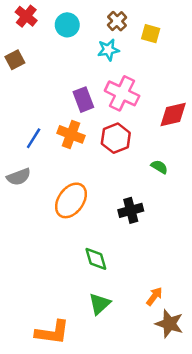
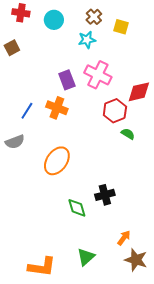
red cross: (26, 16) -> (21, 13), turned -30
red hexagon: (116, 138) -> (115, 111), moved
black cross: (131, 210) -> (105, 195), moved
green triangle: (100, 304) -> (86, 257), moved

